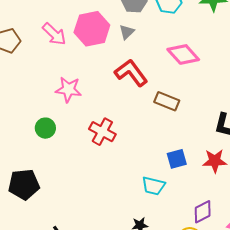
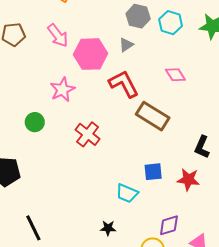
pink hexagon: (92, 29) -> (90, 54), moved
pink diamond: (183, 54) -> (175, 75), size x0.7
pink star: (68, 89) -> (62, 90), turned 30
brown rectangle: (167, 101) -> (153, 116), size x1.4

